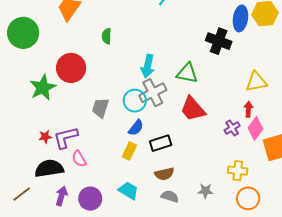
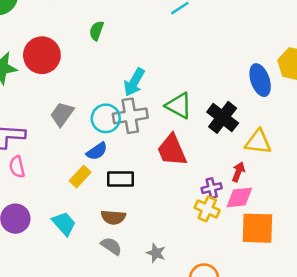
blue ellipse: (240, 18) -> (260, 80), moved, turned -45
black cross: (219, 41) -> (223, 117), moved
pink diamond: (255, 128) -> (239, 197), turned 30
yellow cross: (238, 171) -> (207, 209), moved

